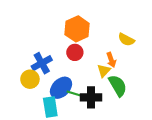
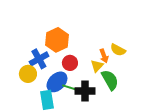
orange hexagon: (77, 29) -> (57, 40), moved
yellow semicircle: (126, 40) -> (118, 50), moved
red circle: (75, 52) -> (70, 63), moved

